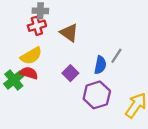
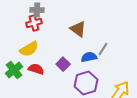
brown triangle: (69, 33) -> (78, 29), moved
blue semicircle: (100, 65) -> (89, 57), turned -112
red semicircle: (29, 73) -> (36, 69), moved

